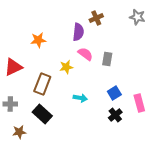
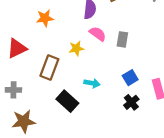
black rectangle: (42, 114) -> (67, 101), moved
brown star: (19, 132) -> (24, 121), size x1.5

